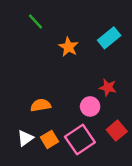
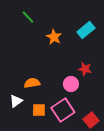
red square: (117, 131) -> (91, 120), moved
white triangle: (25, 138) -> (16, 101), moved
orange square: (49, 139) -> (39, 110), turned 32

